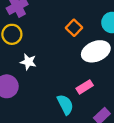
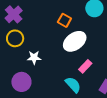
white ellipse: (96, 51) -> (75, 41), moved

